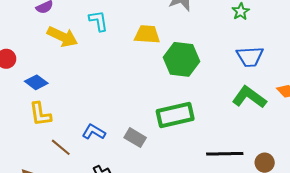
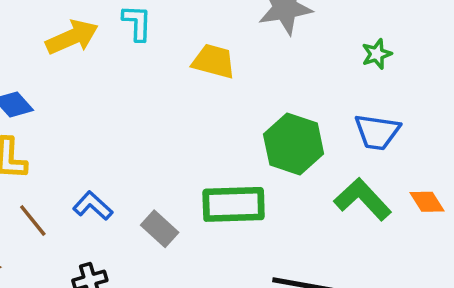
yellow arrow: (62, 37) -> (72, 37), turned -60
green hexagon: (181, 59) -> (294, 144), moved

